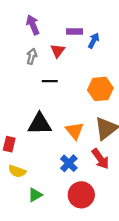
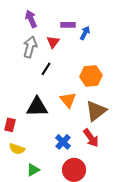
gray arrow: (32, 56) -> (30, 47), size x1.5
black line: (50, 81) -> (46, 69), turned -56
orange triangle: (75, 131) -> (68, 100), moved

